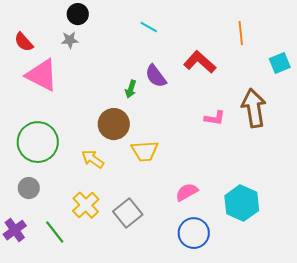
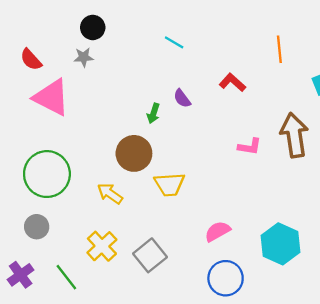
red L-shape: (200, 62) -> (232, 82), size x0.7
purple semicircle: (156, 76) -> (182, 98), size x0.7

